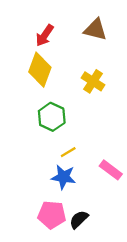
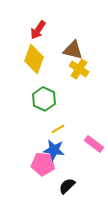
brown triangle: (95, 29) -> (73, 50), moved
pink pentagon: (52, 215) -> (43, 164), moved

